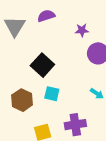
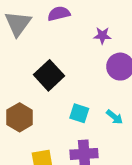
cyan square: (52, 94) -> (79, 113), moved

